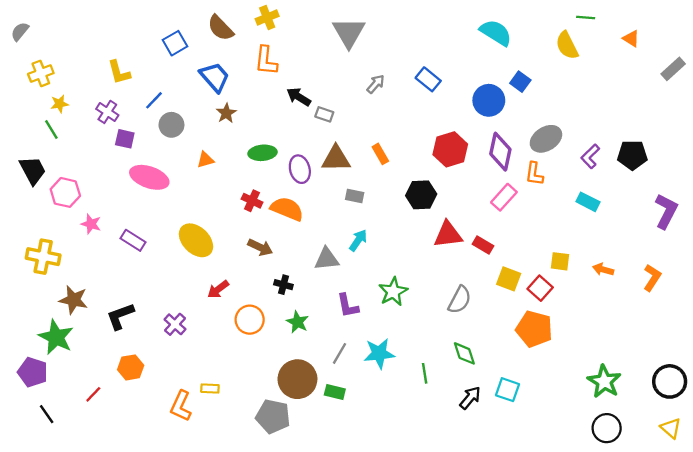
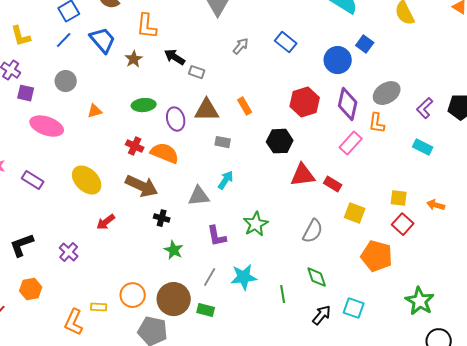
blue line: (154, 100) -> (64, 40), moved
brown star: (226, 113) -> (134, 59), moved
brown arrow: (260, 247) -> (142, 186), size x1.5
red square: (540, 288) -> (403, 224), moved
orange circle: (250, 320) -> (133, 295), moved
green star: (604, 381) -> (420, 301), moved

